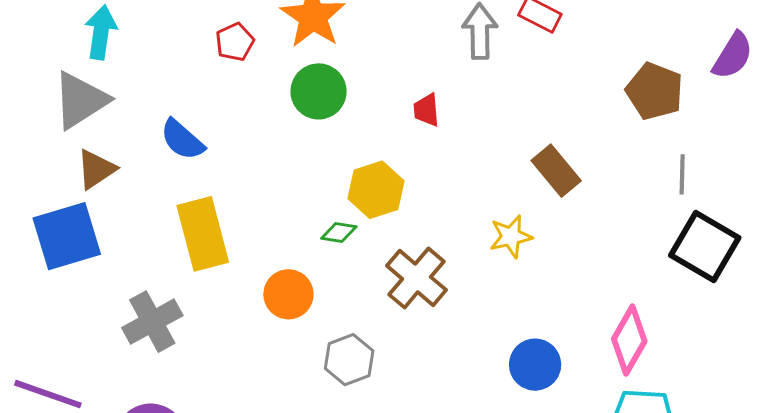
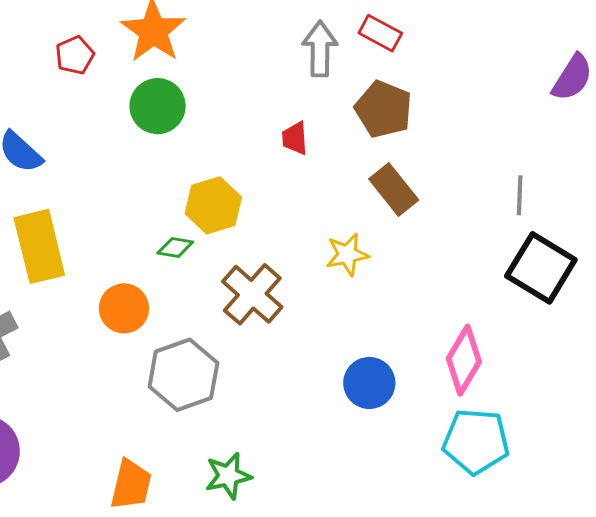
brown pentagon: (655, 91) -> (384, 109), moved
red trapezoid: (426, 110) -> (295, 138), moved
gray hexagon: (349, 360) -> (183, 375), size x1.4

